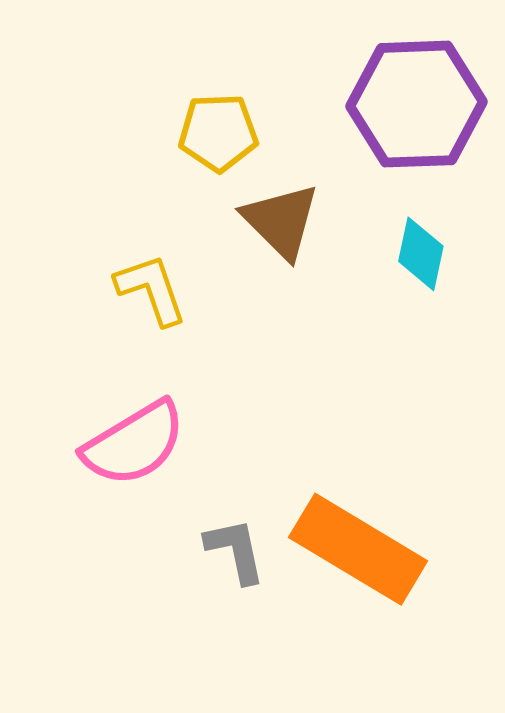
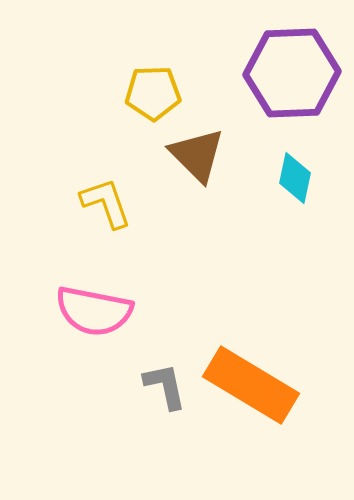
pink semicircle: (134, 444) -> (94, 311), turned 42

